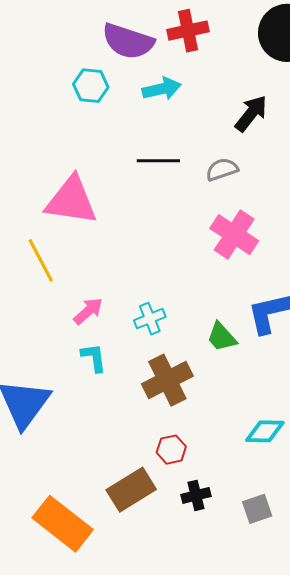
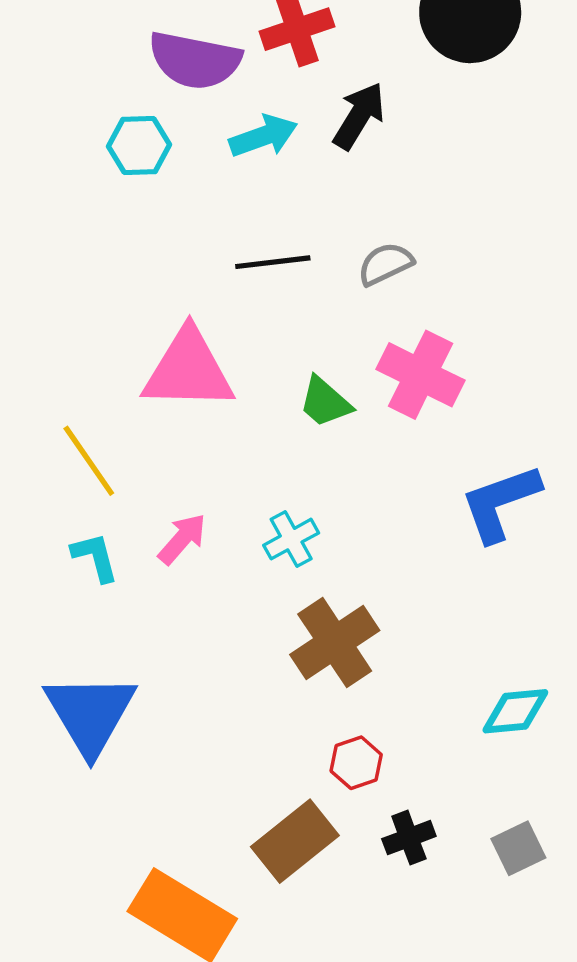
black arrow: (251, 113) -> (359, 116), moved
pink triangle: (71, 201) -> (188, 370), moved
green trapezoid: (222, 337) -> (325, 402), moved
cyan L-shape: (94, 358) -> (95, 557), moved

